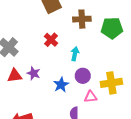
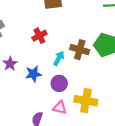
brown cross: (82, 19) -> (80, 50), moved
blue star: (61, 85) -> (33, 74), moved

